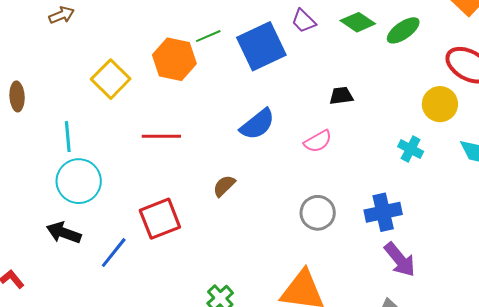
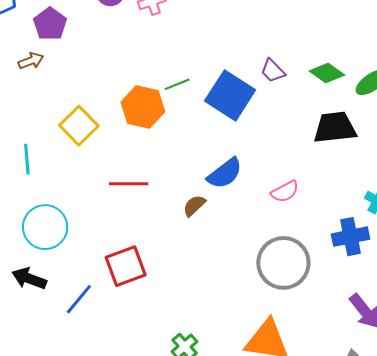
blue square: (261, 46) -> (230, 95), turned -33
black trapezoid: (341, 96) -> (335, 128), moved, size x1.8
cyan line: (68, 137) -> (27, 159), moved
brown semicircle: (224, 186) -> (194, 206), moved
blue cross: (383, 212) -> (351, 237), moved
gray circle: (318, 213) -> (283, 263), size x1.5

